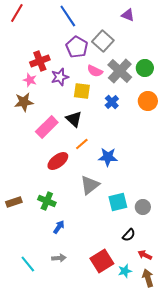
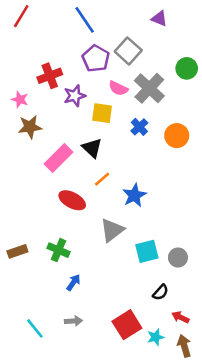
green circle: (145, 68) -> (187, 68), moved
pink star: (30, 80) -> (20, 99), moved
orange circle: (148, 101) -> (177, 136), moved
blue star: (108, 157) -> (134, 195), turned -30
red ellipse: (58, 161) -> (72, 200), turned 65

